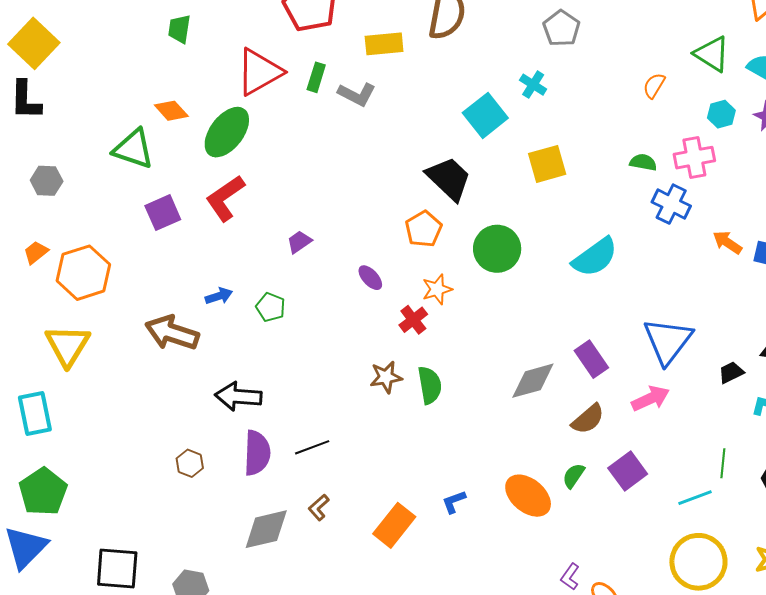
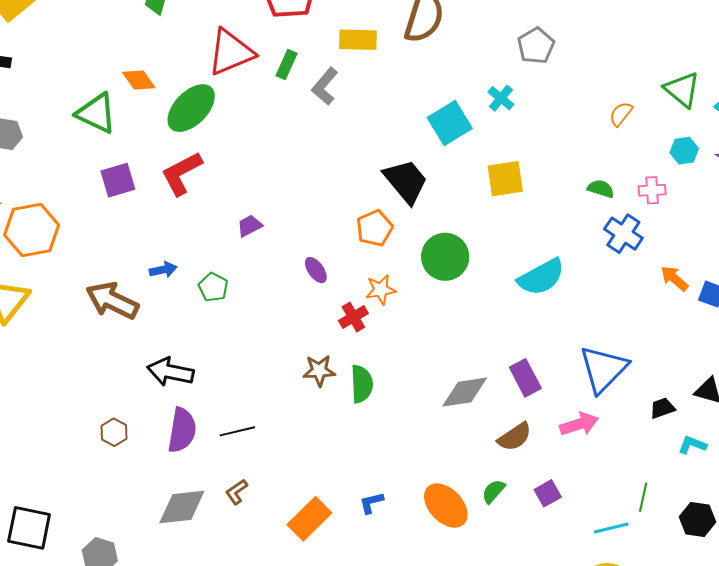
gray L-shape: (357, 94) -> (325, 86), turned 96
pink cross: (694, 158) -> (652, 190), size x0.7
purple square: (628, 471) -> (548, 493), size x0.7

